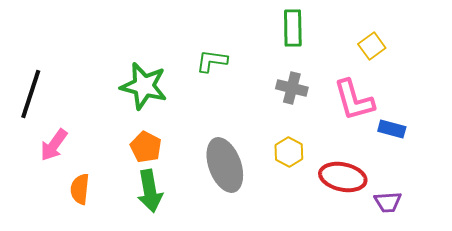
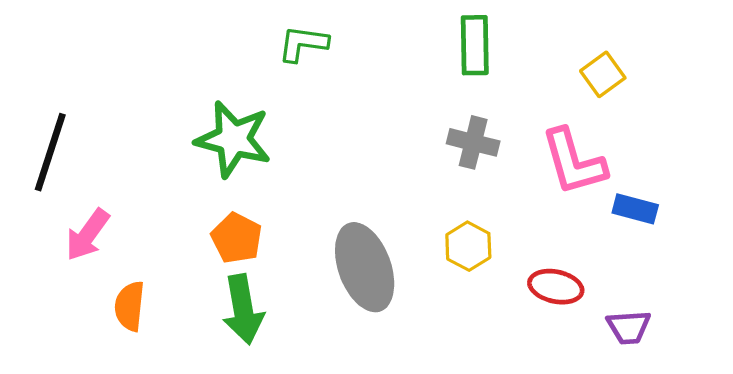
green L-shape: (212, 61) -> (303, 44), moved
red ellipse: (343, 177) -> (556, 287), size x0.7

